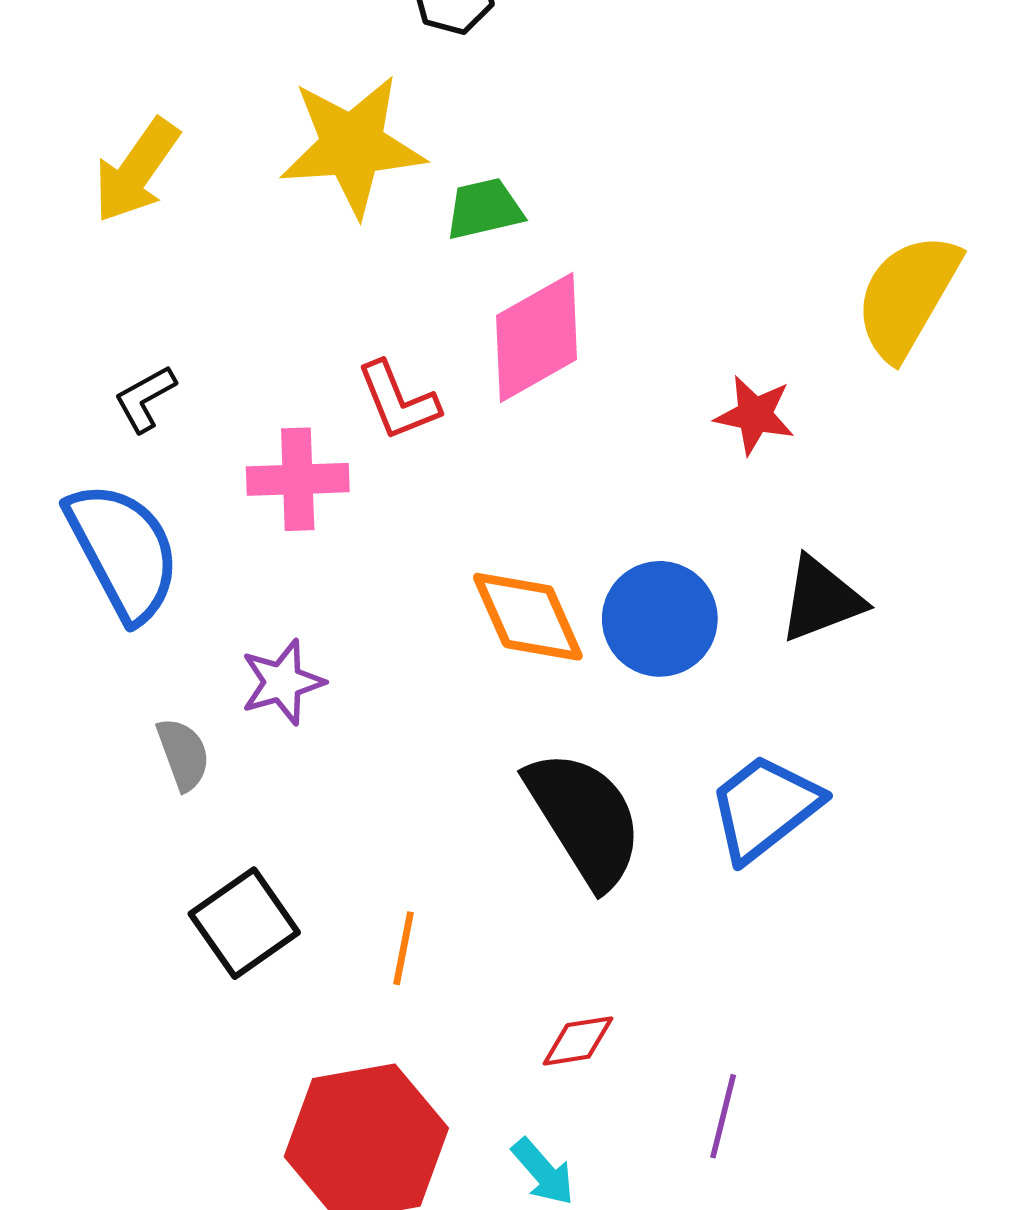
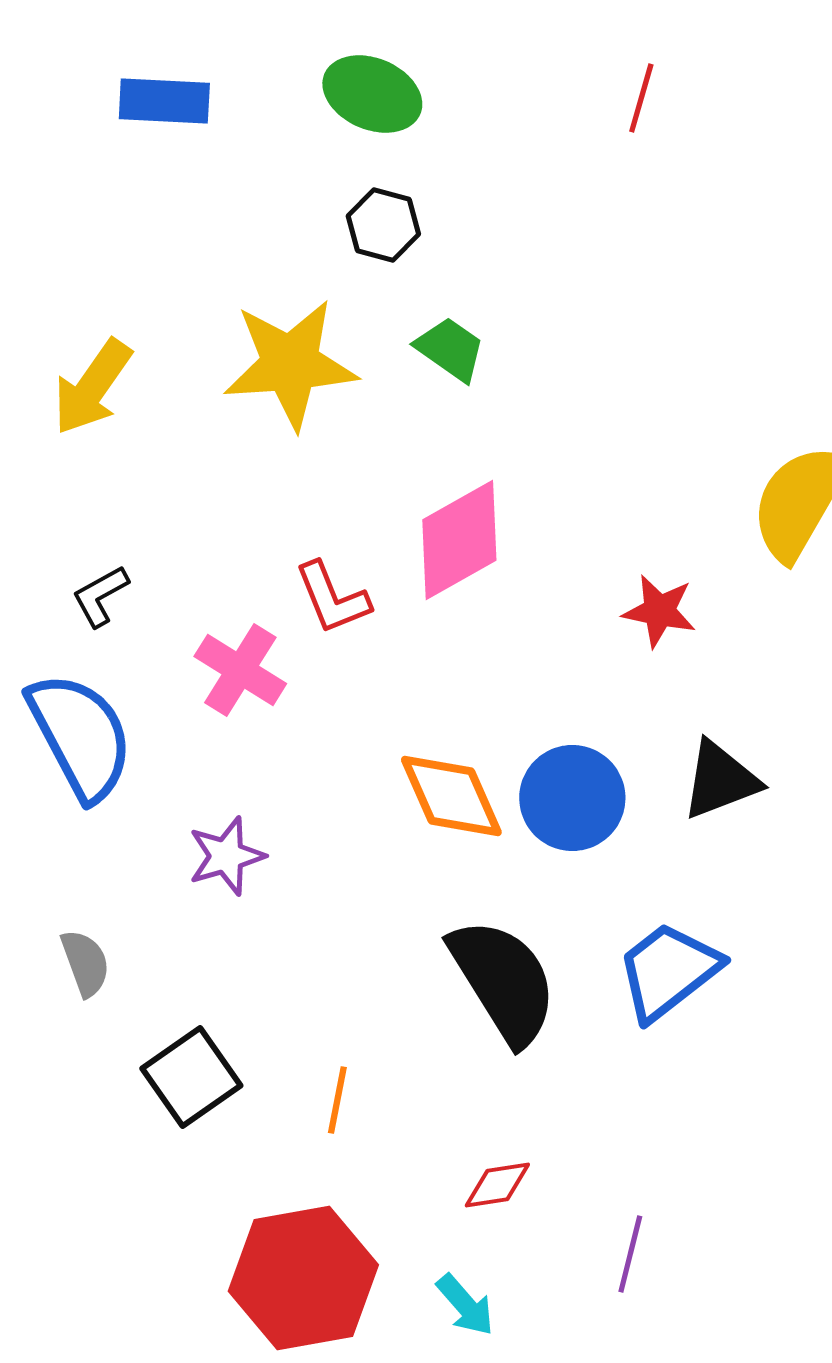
green trapezoid: (484, 209) -> (450, 349), moved, turned 48
pink cross: (298, 479) -> (240, 670), turned 34
gray semicircle: (183, 754) -> (85, 963), moved

